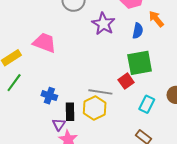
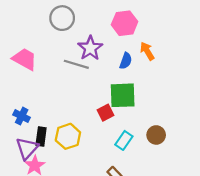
gray line: (100, 92) -> (76, 64), moved
purple triangle: (59, 124) -> (27, 148), size x1.6

